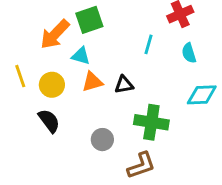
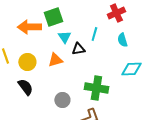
orange arrow: (55, 34) -> (29, 27), turned 45
cyan triangle: (81, 56) -> (64, 37), moved, turned 40
black triangle: (124, 85) -> (78, 49), moved

